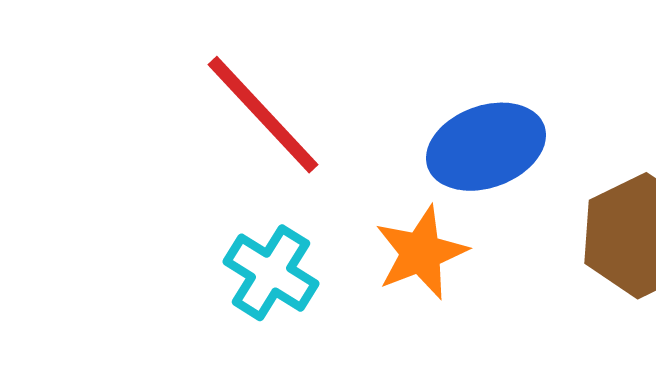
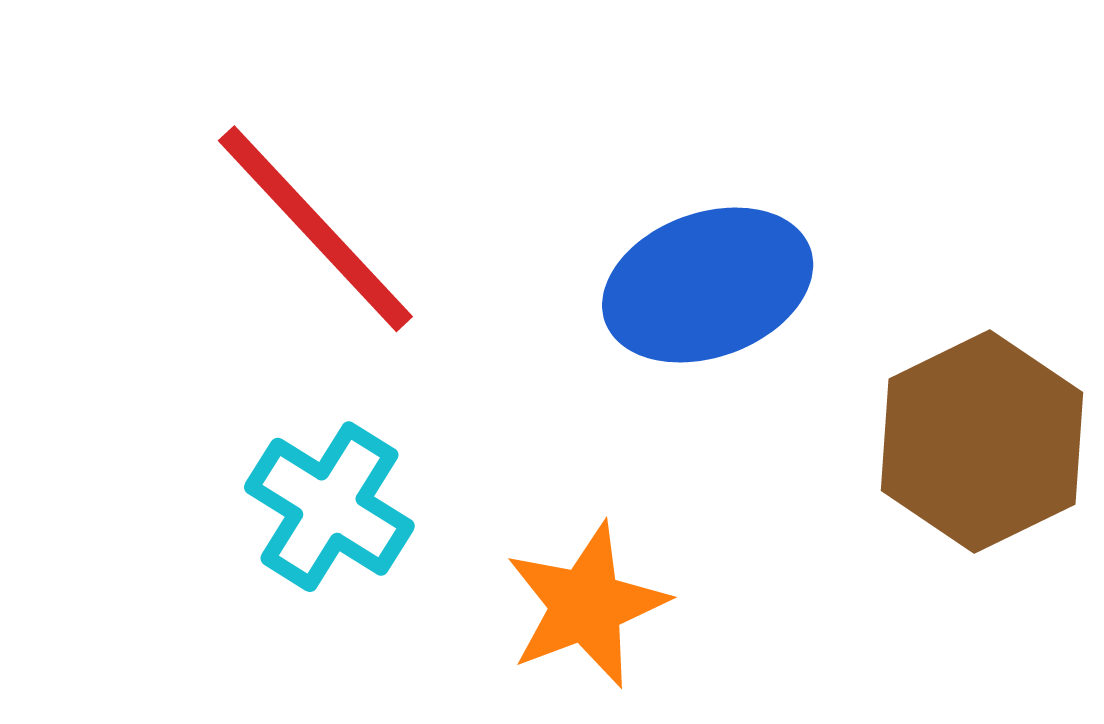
orange star: (421, 253) -> (586, 605), moved

